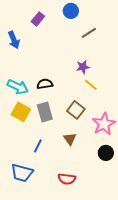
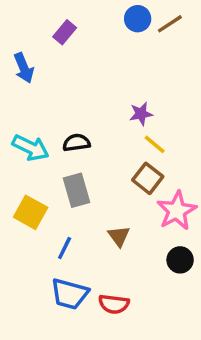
blue circle: (71, 11) -> (138, 19), moved
brown line: (89, 33) -> (170, 24), moved
brown square: (76, 110) -> (148, 178), moved
yellow square: (21, 112) -> (31, 212), moved
blue trapezoid: (22, 173) -> (70, 294), moved

